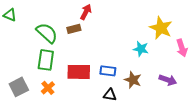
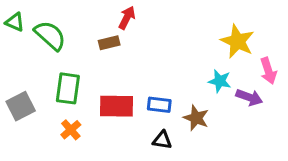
green semicircle: (47, 33) -> (50, 35), moved
cyan star: (141, 49) -> (220, 81), moved
purple arrow: (168, 80) -> (249, 97), moved
gray square: (19, 87) -> (21, 106), moved

